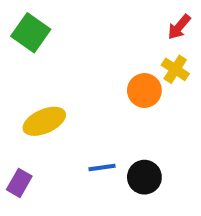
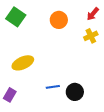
yellow cross: (175, 69) -> (91, 36), turned 32
orange circle: (144, 90) -> (59, 20), moved

